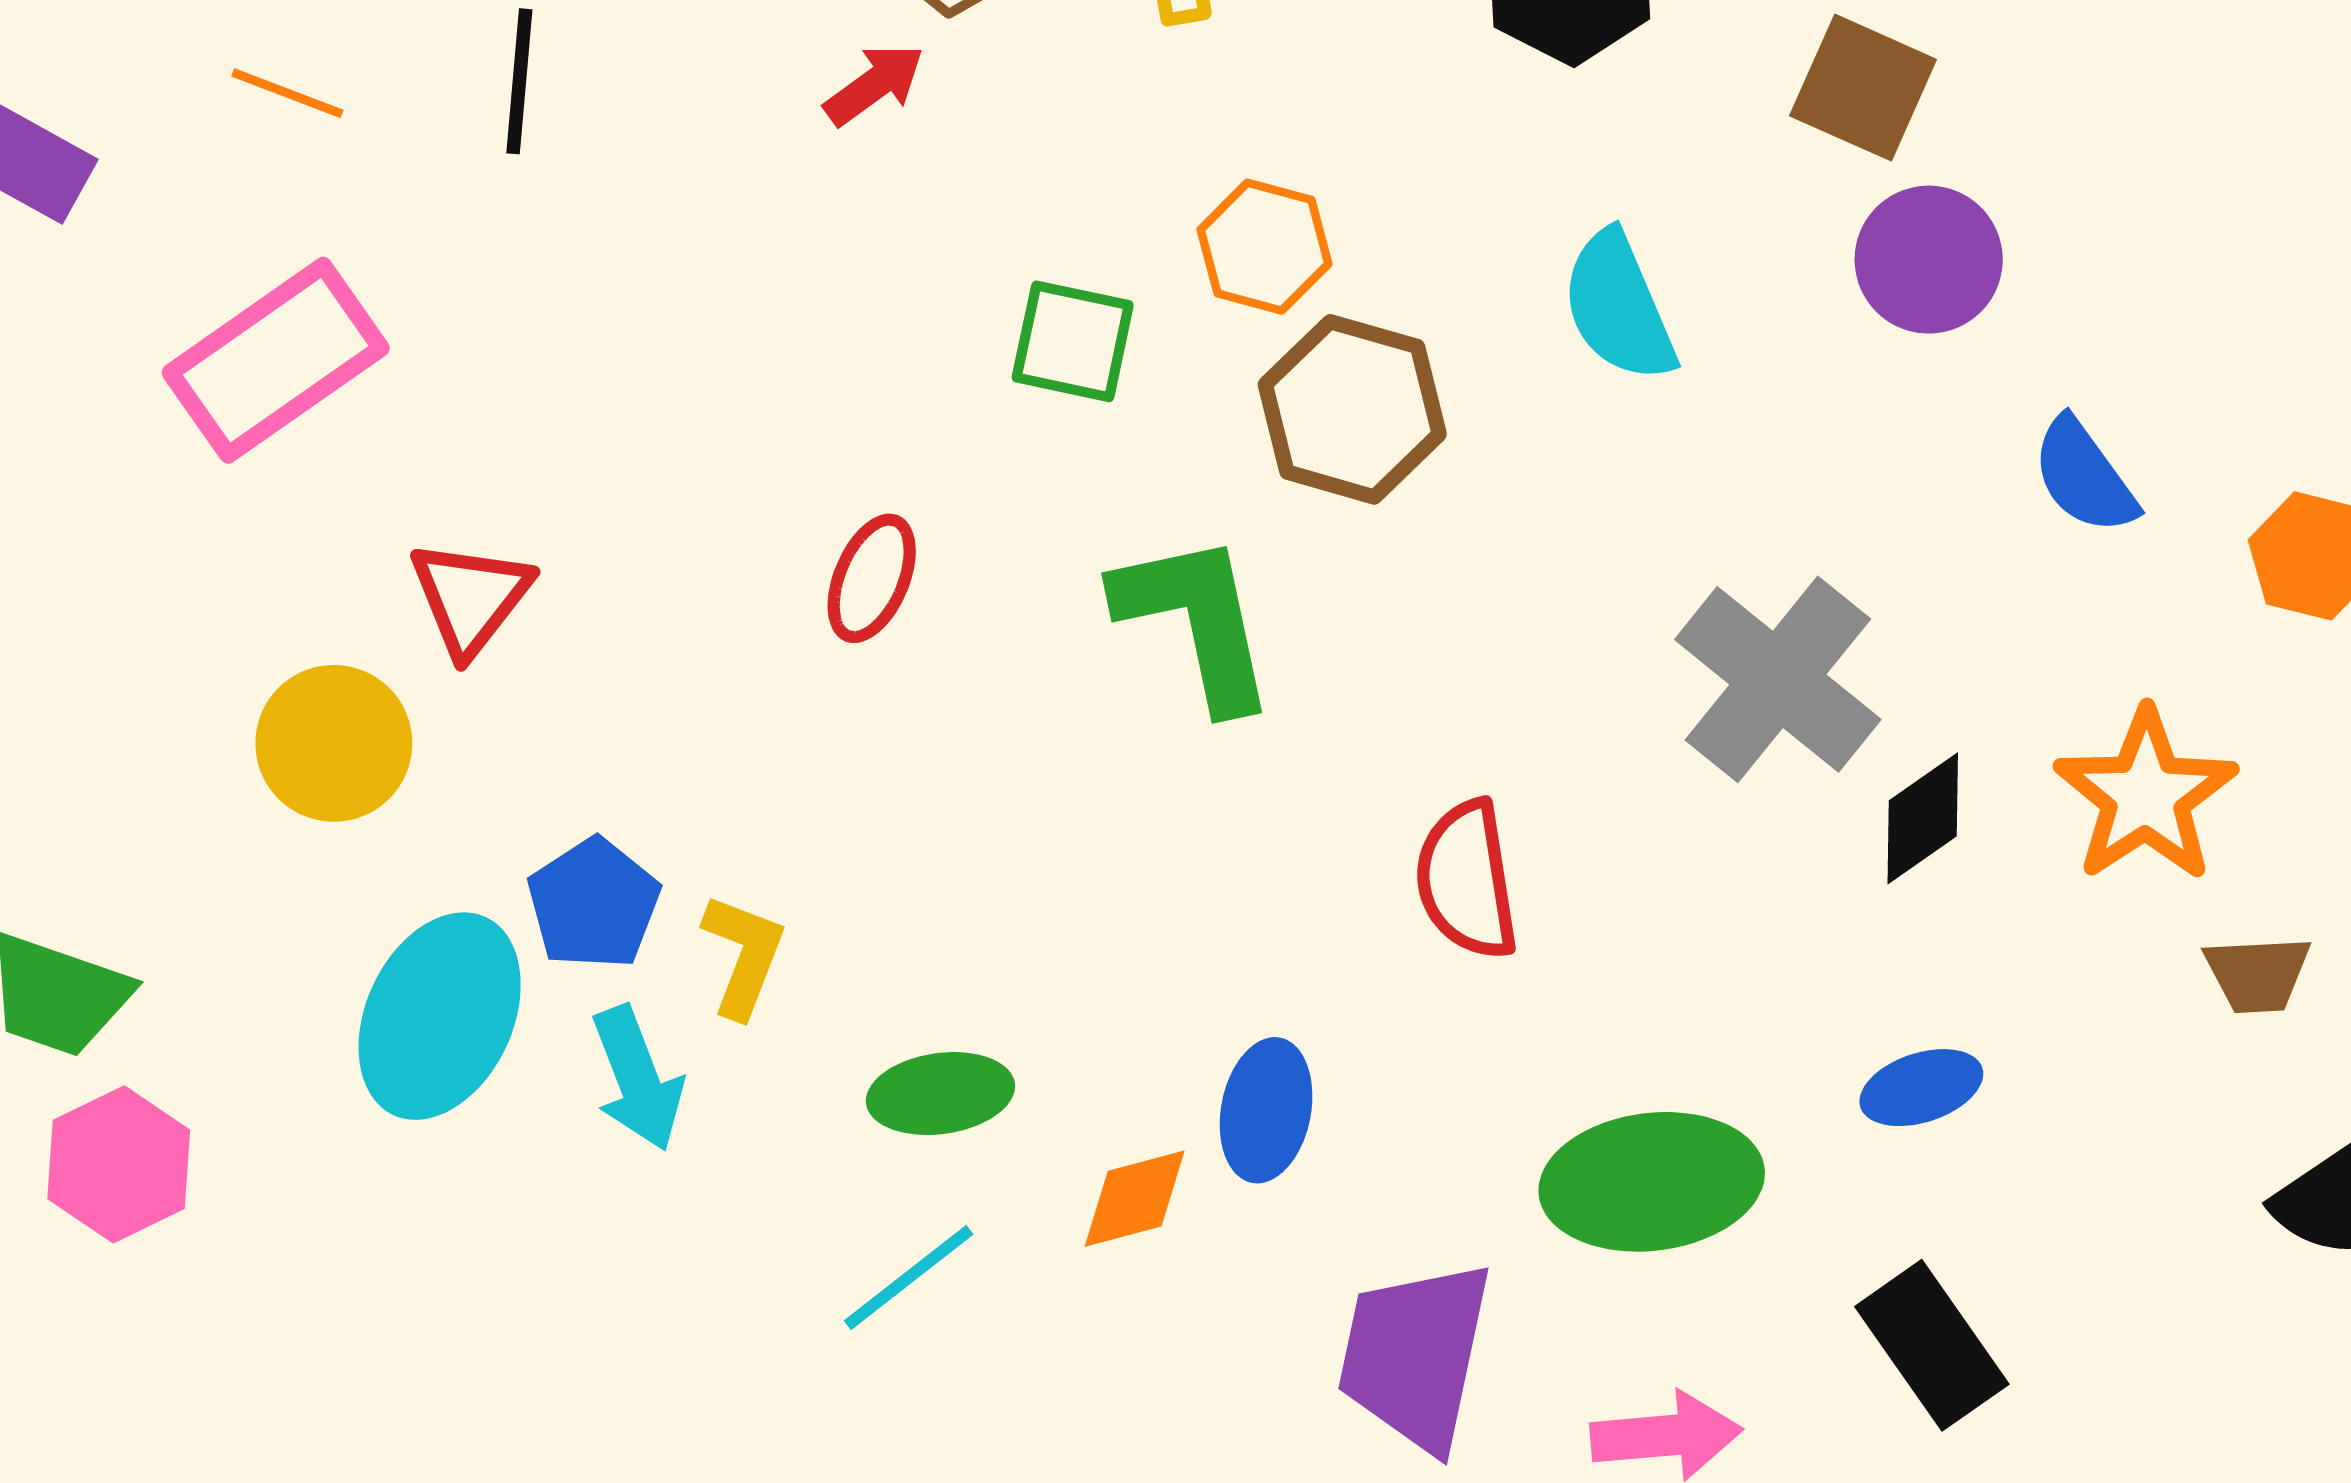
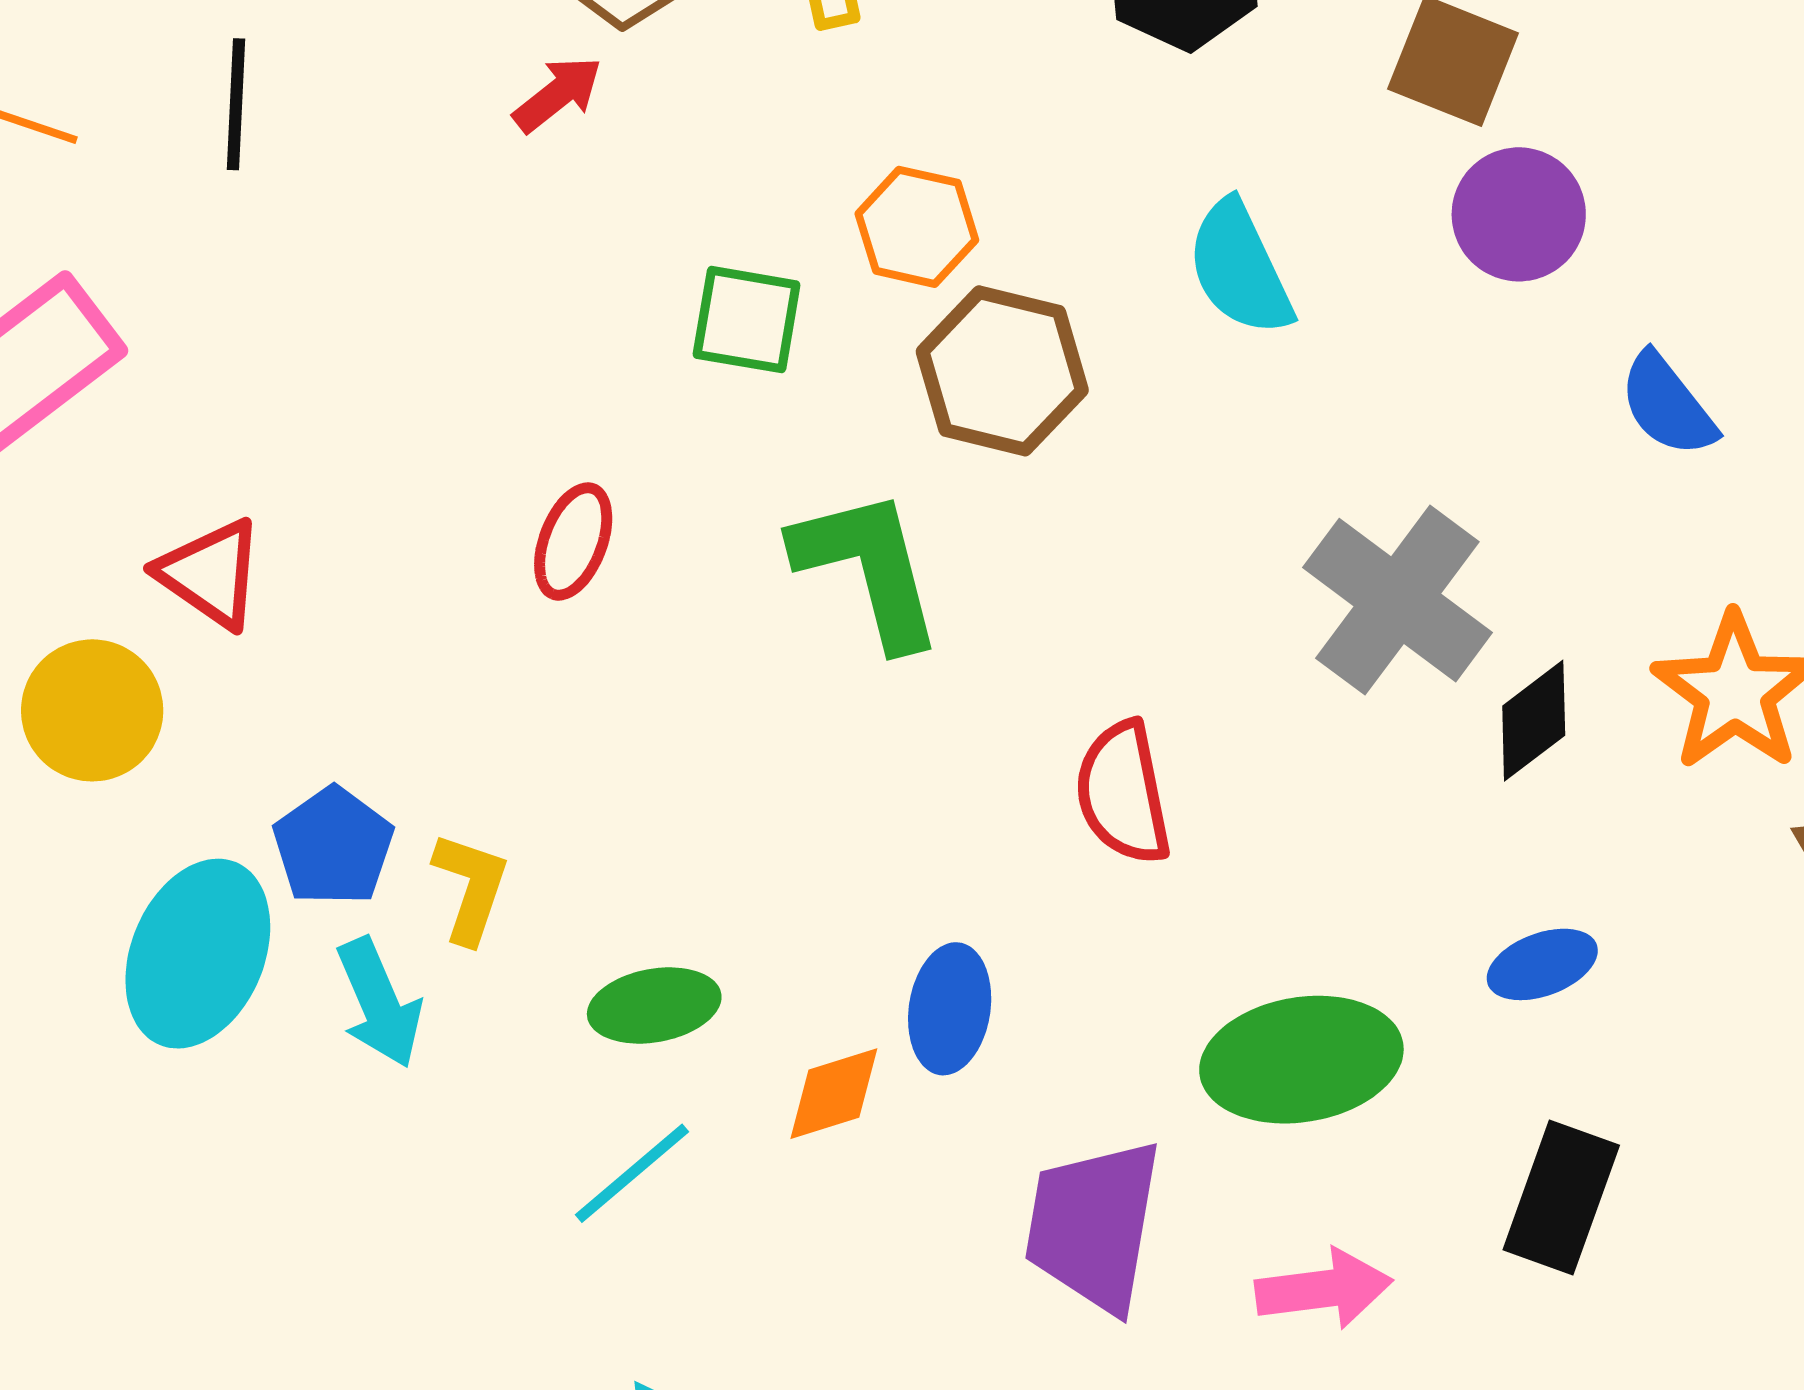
red triangle: (470, 598) -> (211, 574), turned -31
black rectangle: (1932, 1345) -> (1561, 1197), turned 57

